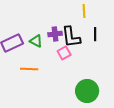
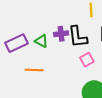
pink square: (64, 53) -> (87, 60), moved

